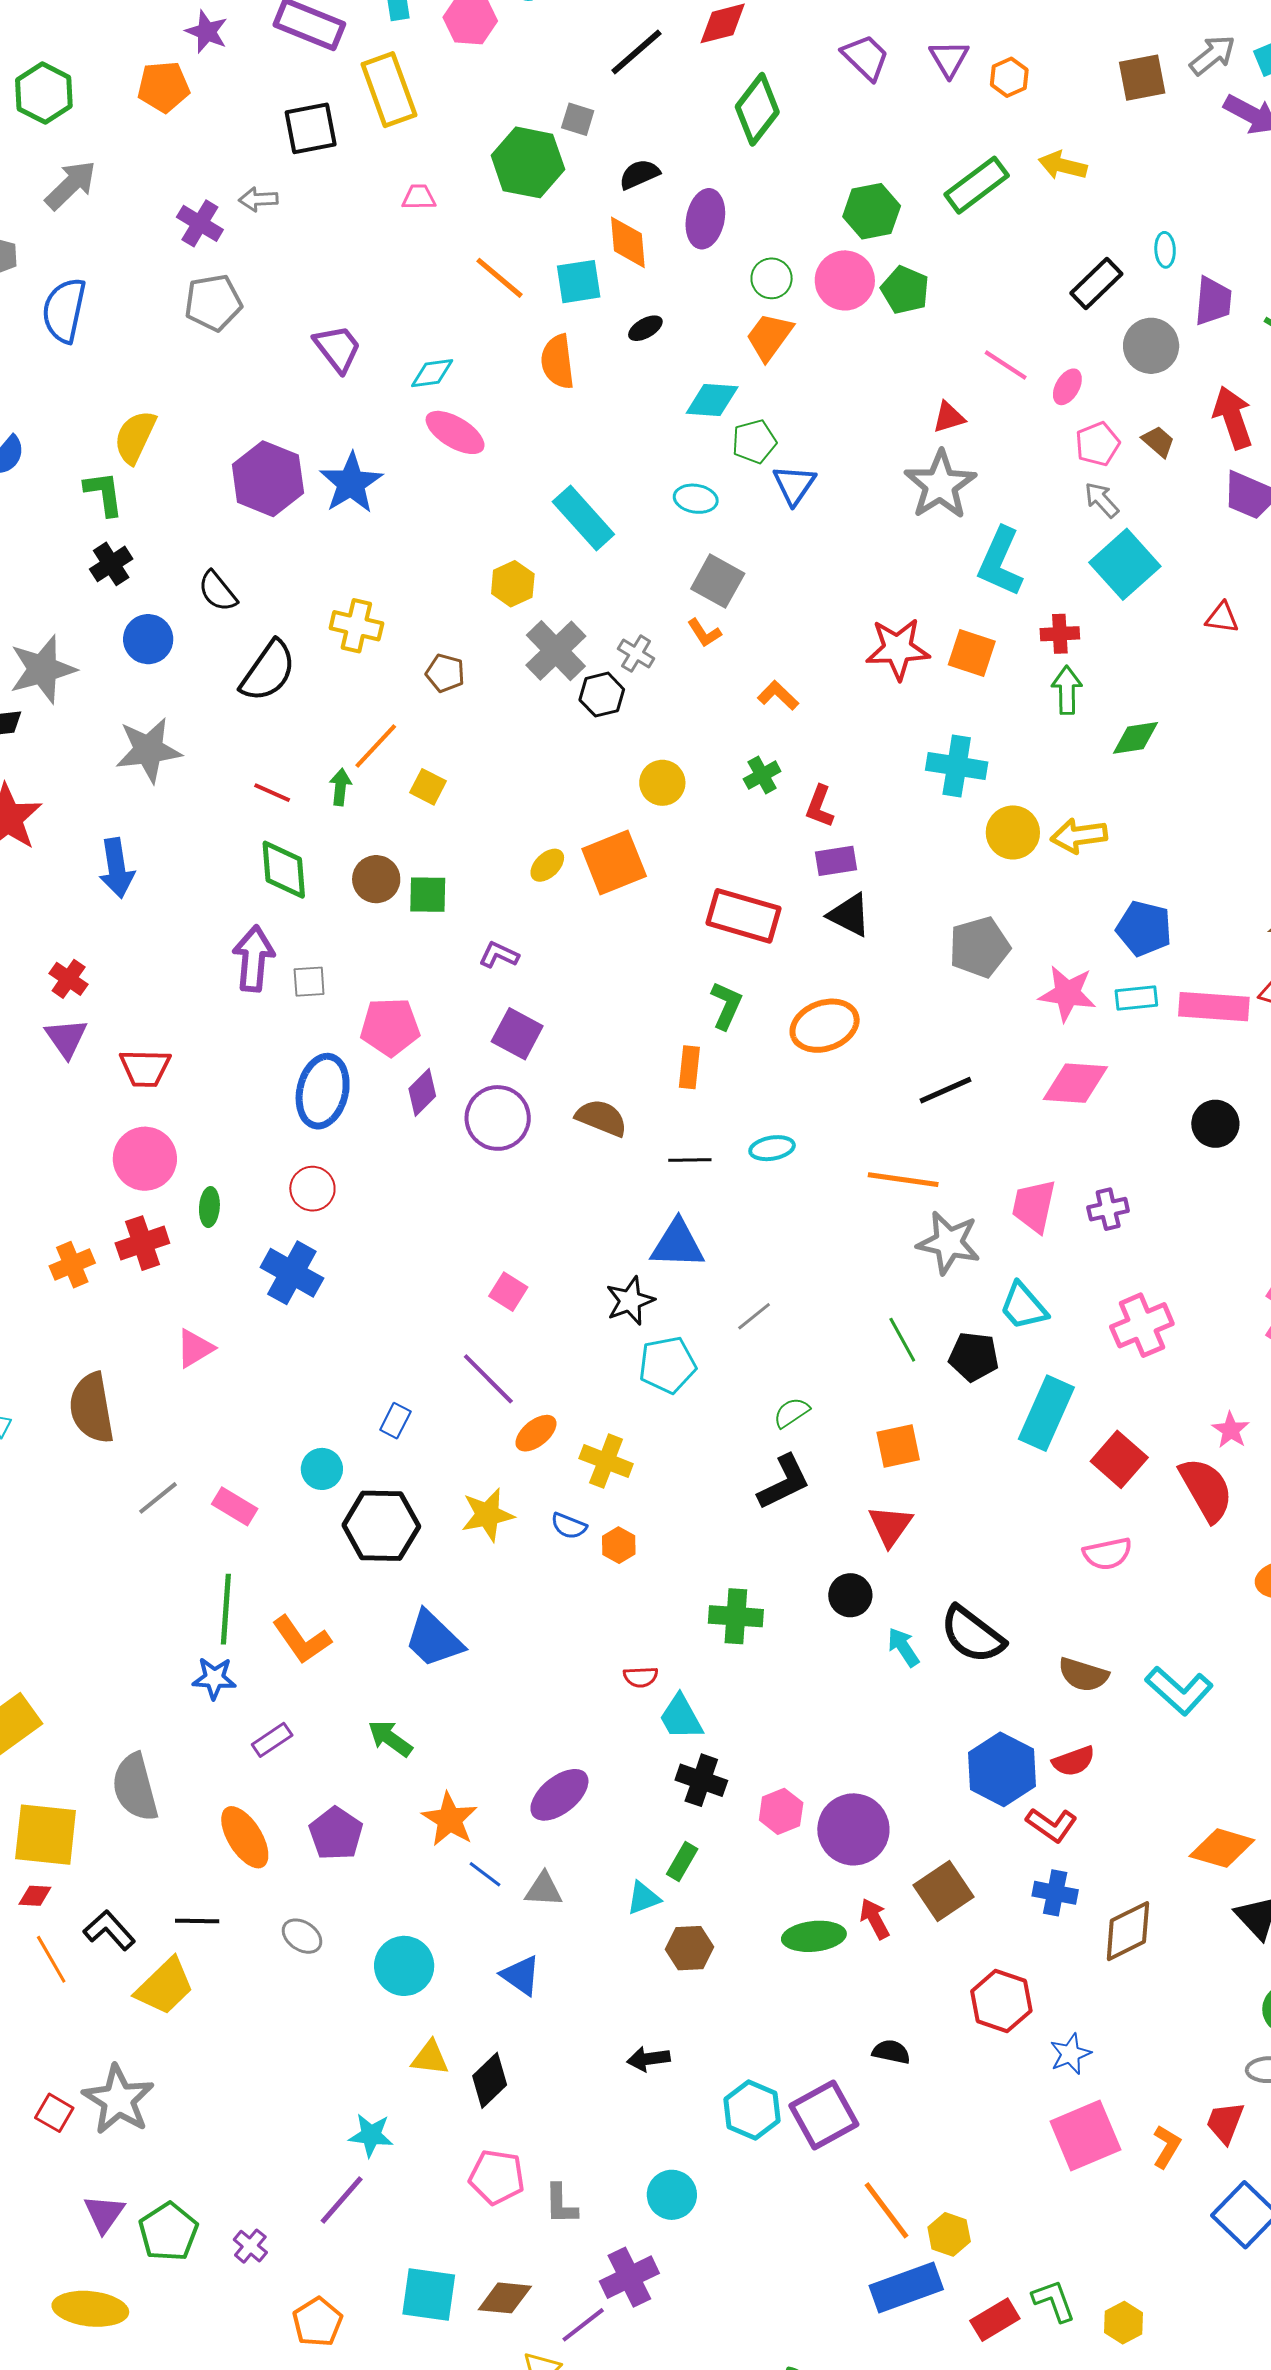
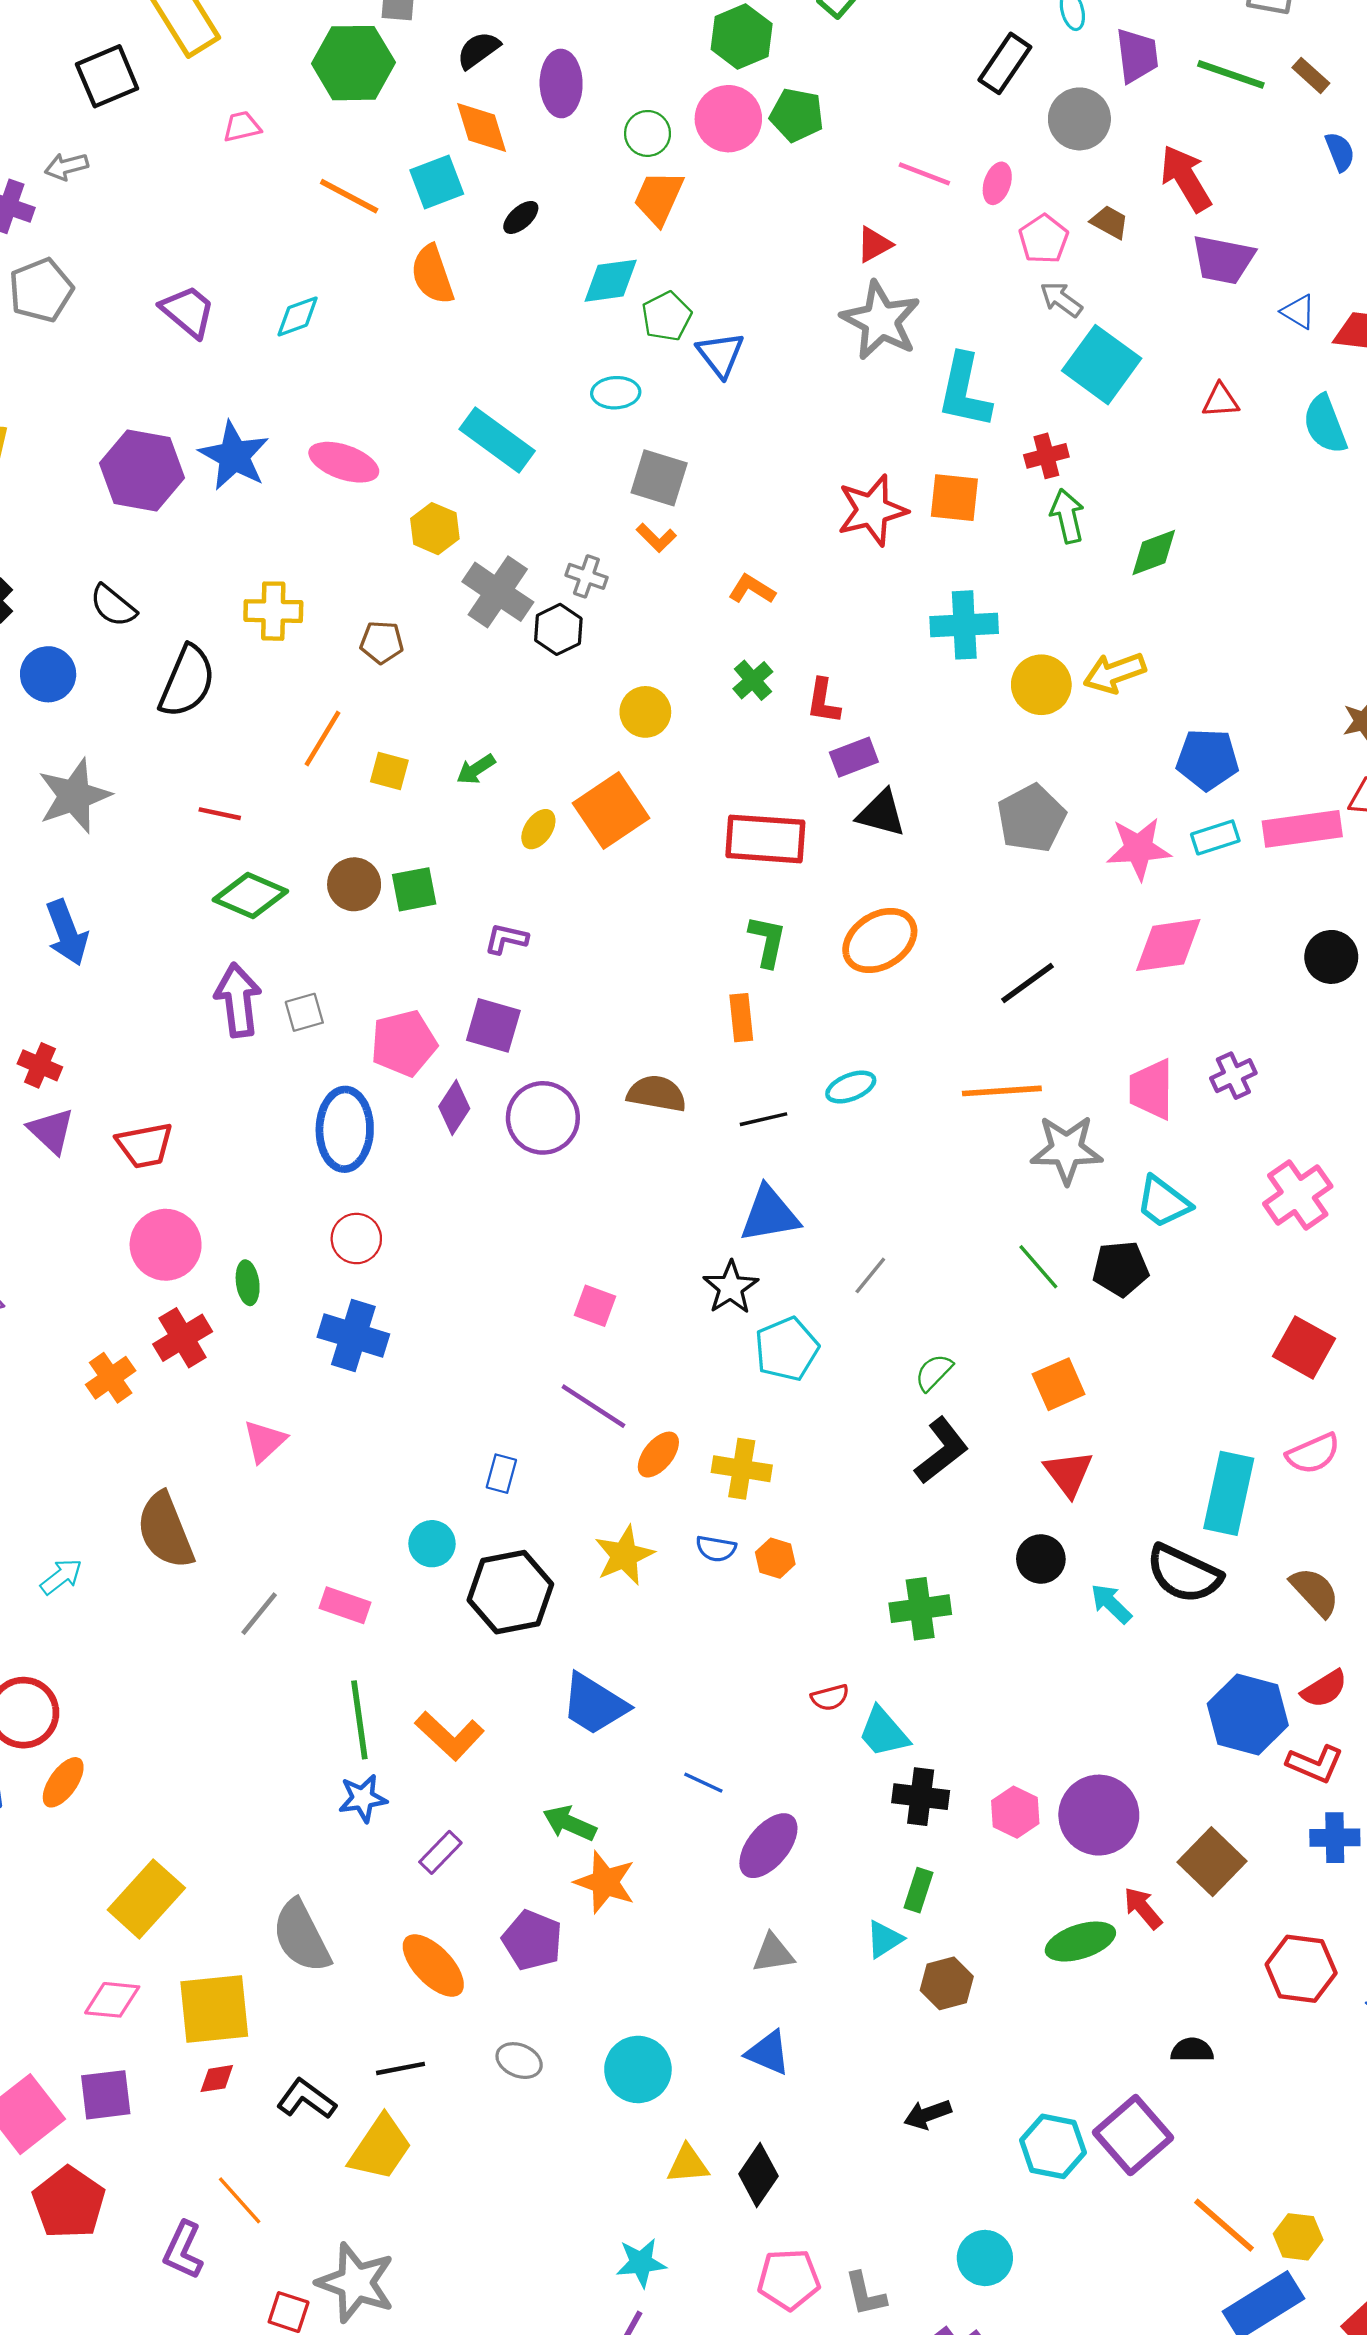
pink ellipse: (455, 432) -> (344, 462), moved
green arrow: (340, 787) -> (476, 769), moved, turned -117
green diamond: (284, 870) -> (250, 895), turned -50
purple square: (517, 1034) -> (493, 1025), moved
cyan rectangle: (1046, 1413) -> (1229, 1493), moved
brown semicircle: (1083, 1675) -> (1315, 1592), turned -138
orange star: (450, 1819) -> (605, 1882), moved
blue line: (485, 1874) -> (703, 1783), moved
orange line: (51, 1959) -> (240, 2200), moved

